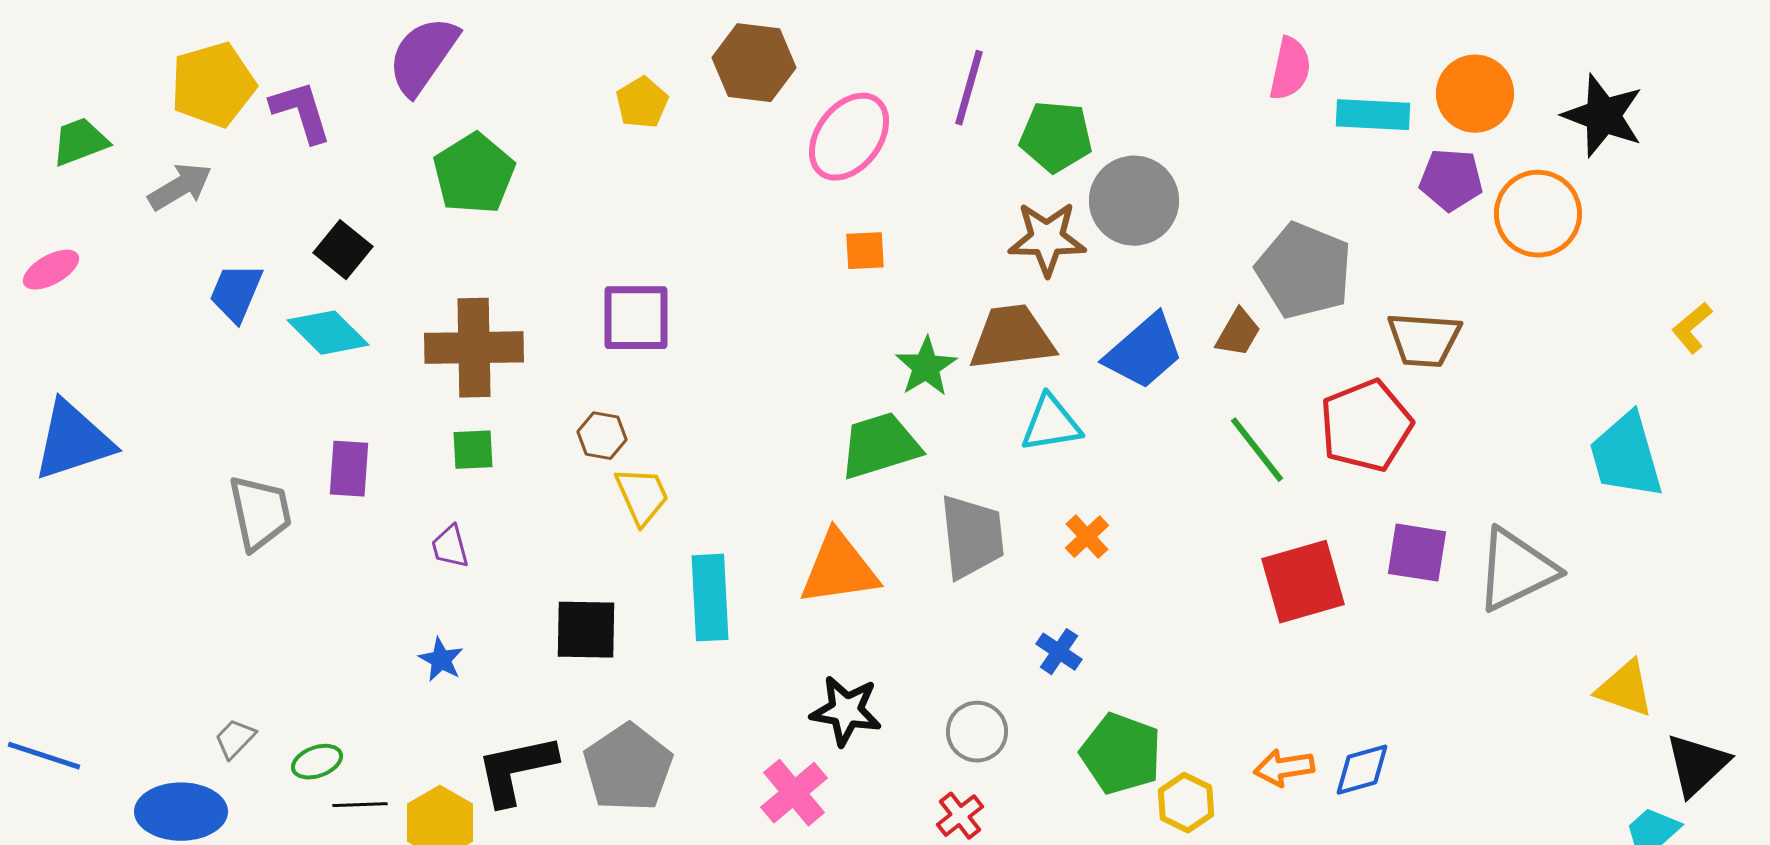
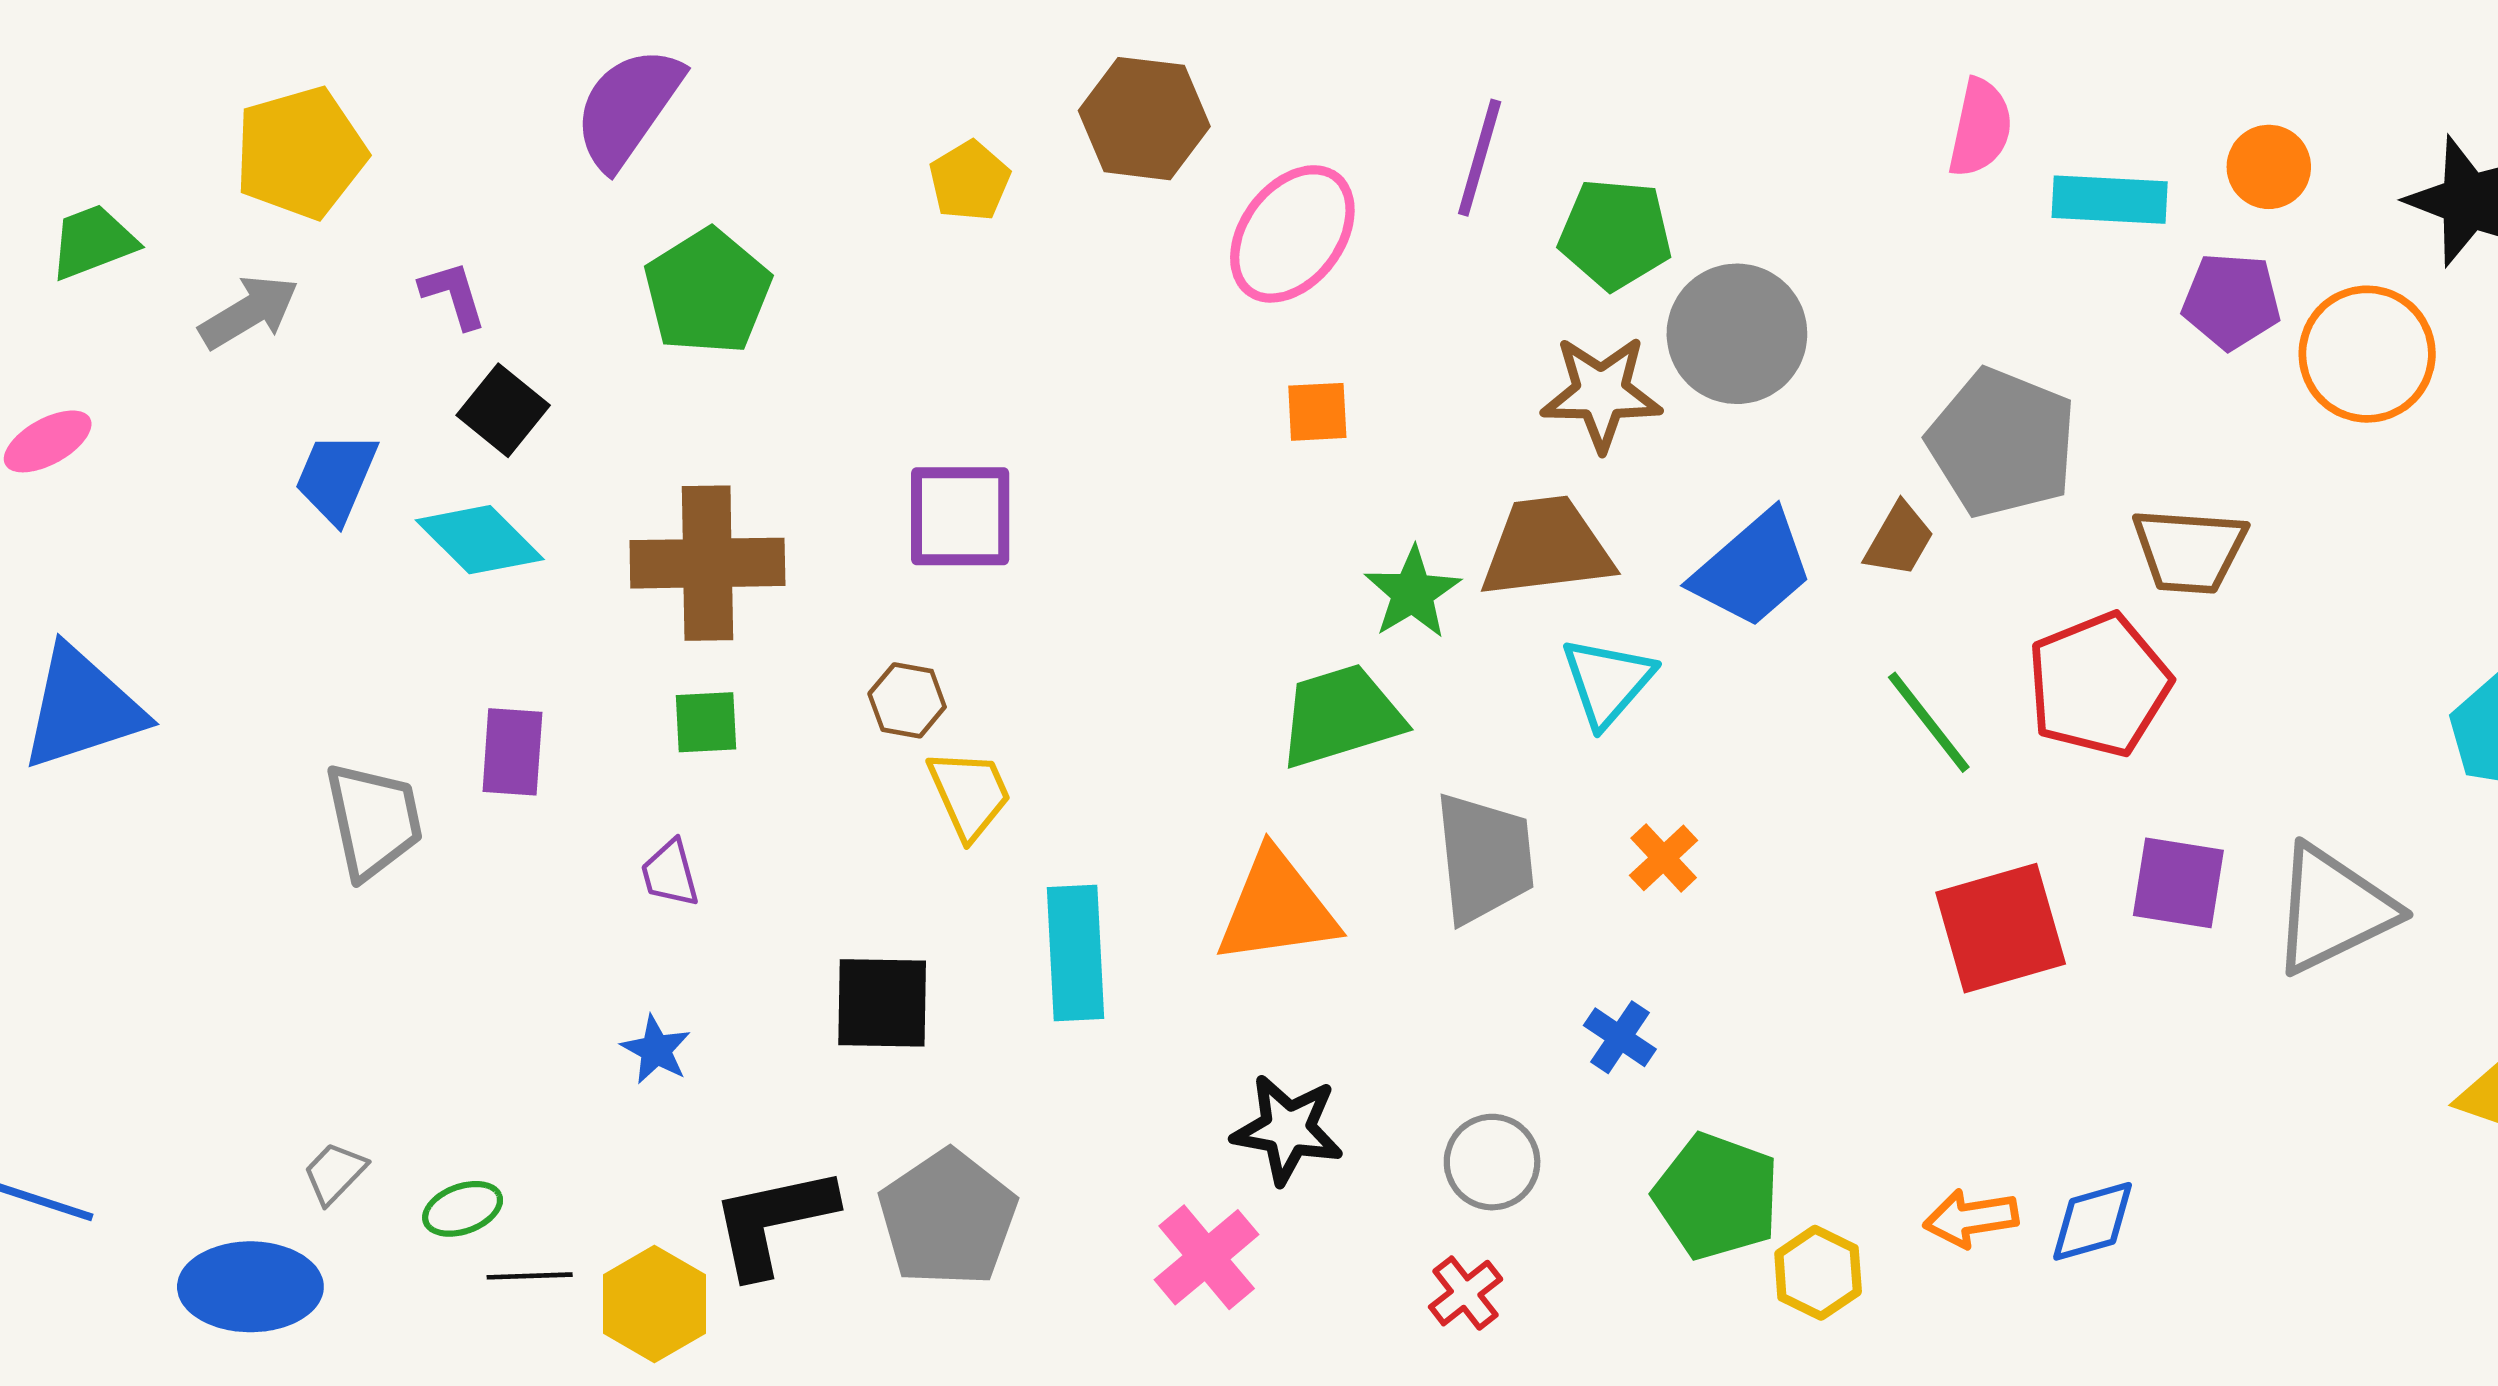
orange circle: (1475, 94) -> (2269, 167), size x0.7
purple L-shape: (301, 112) -> (453, 295), moved, size x0.7
cyan triangle: (1051, 424) -> (1607, 682), turned -40

